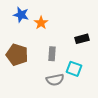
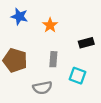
orange star: (41, 23) -> (50, 25), moved
gray semicircle: (55, 80) -> (42, 88), moved

